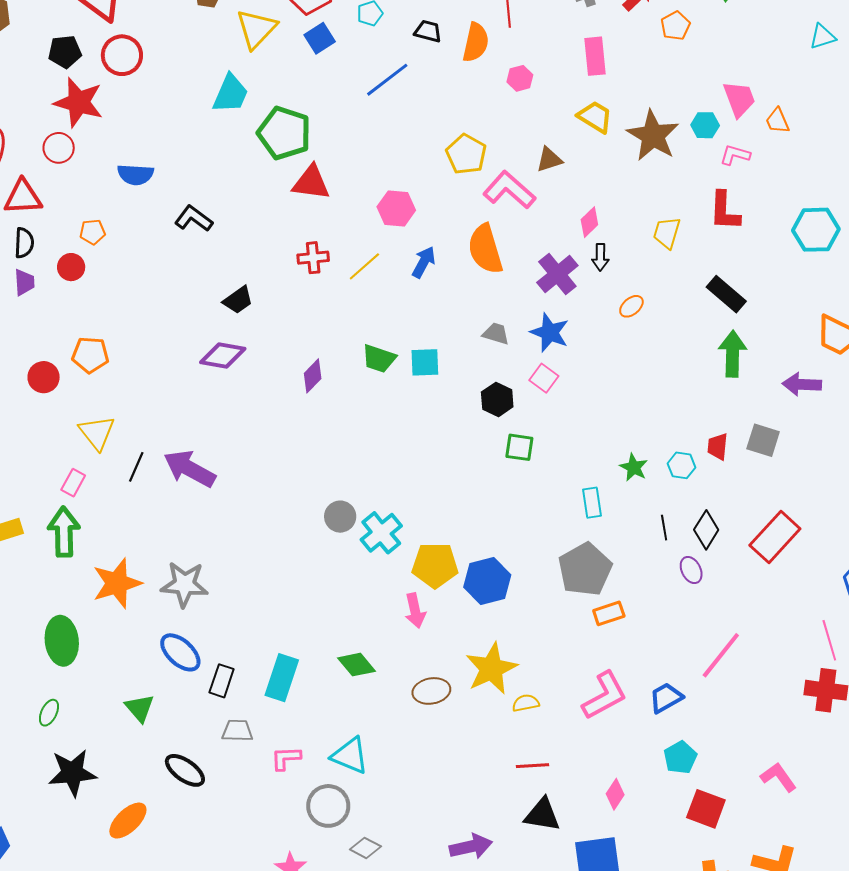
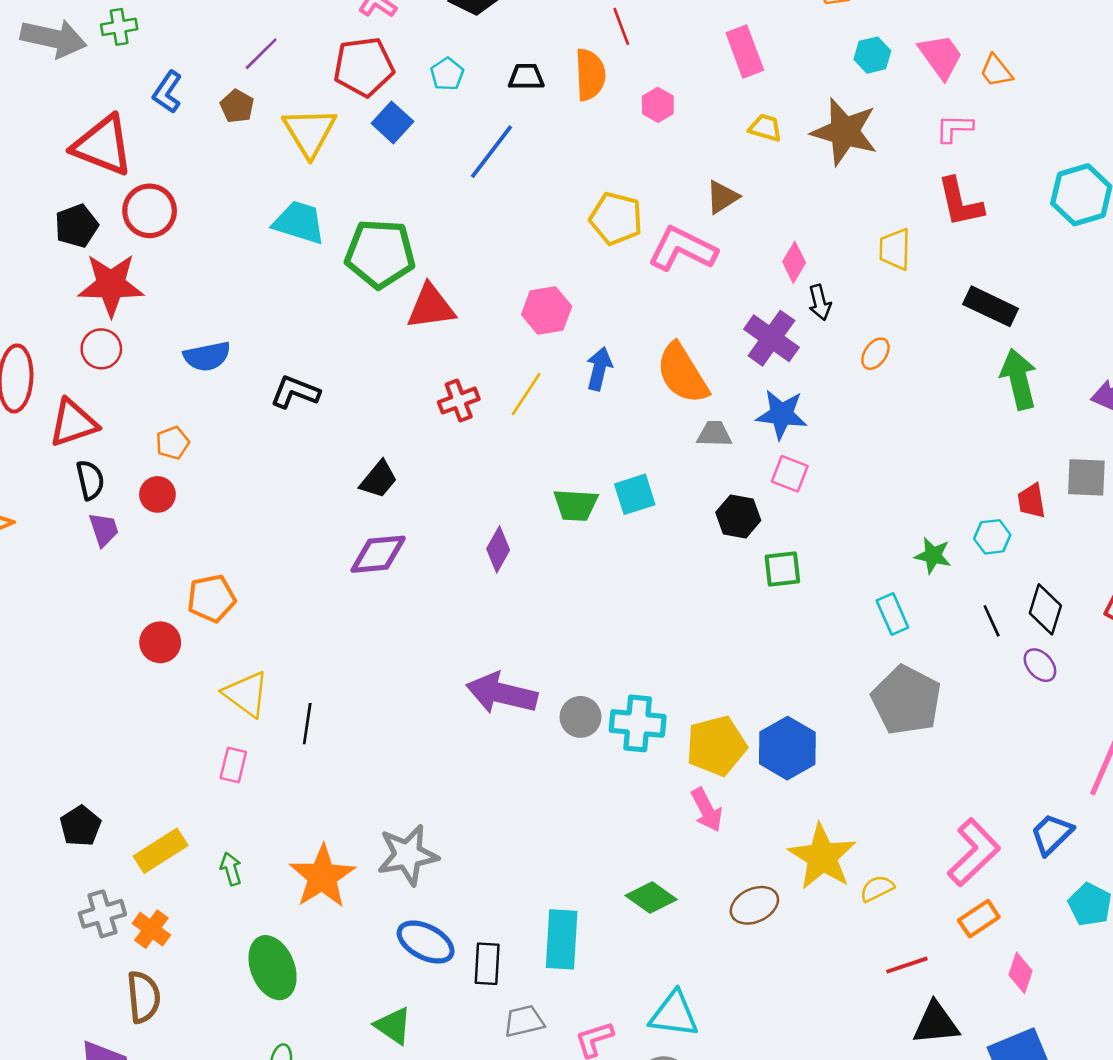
cyan trapezoid: (230, 94) -> (299, 222), turned -81
yellow trapezoid: (595, 117) -> (765, 128), size x0.7
cyan hexagon: (705, 125) -> (872, 55), moved
orange semicircle: (485, 249) -> (682, 373), moved
purple arrow: (190, 469) -> (502, 693), moved
green arrow: (64, 532) -> (231, 869), moved, size x0.5
cyan cross: (381, 533) -> (638, 723), turned -30
orange rectangle: (609, 613) -> (979, 919), moved

